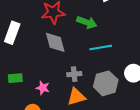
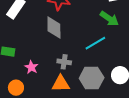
green arrow: (87, 22) -> (109, 19), moved
cyan line: (101, 47) -> (95, 43), turned -35

